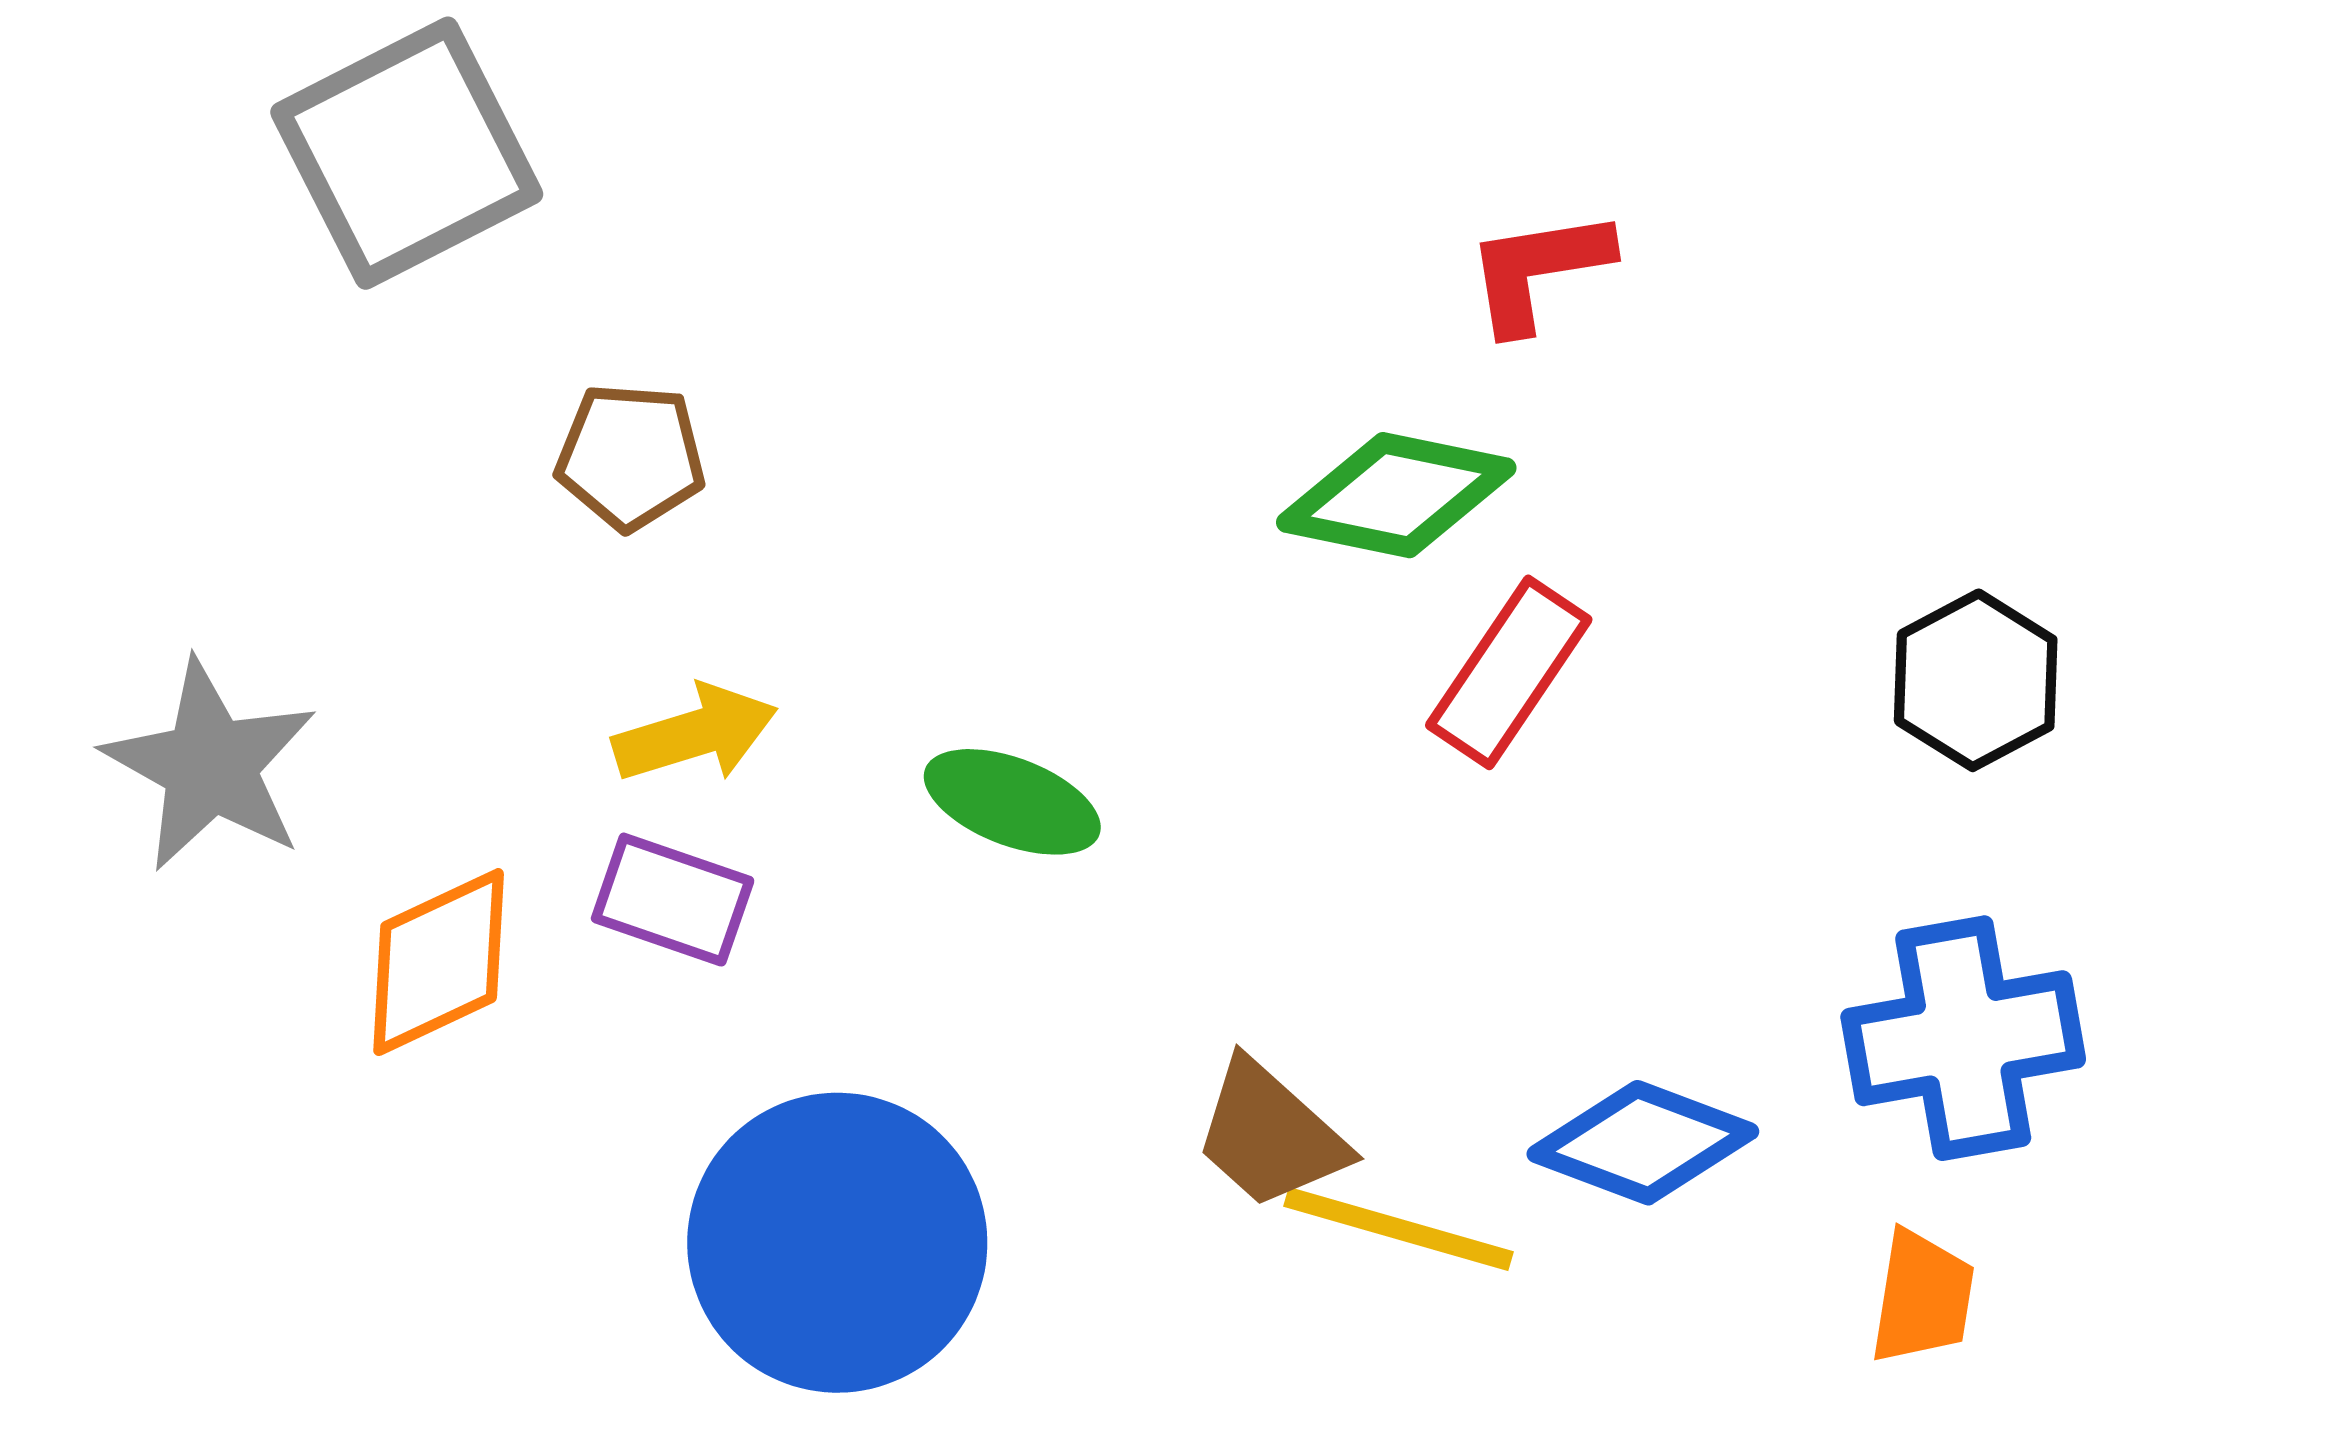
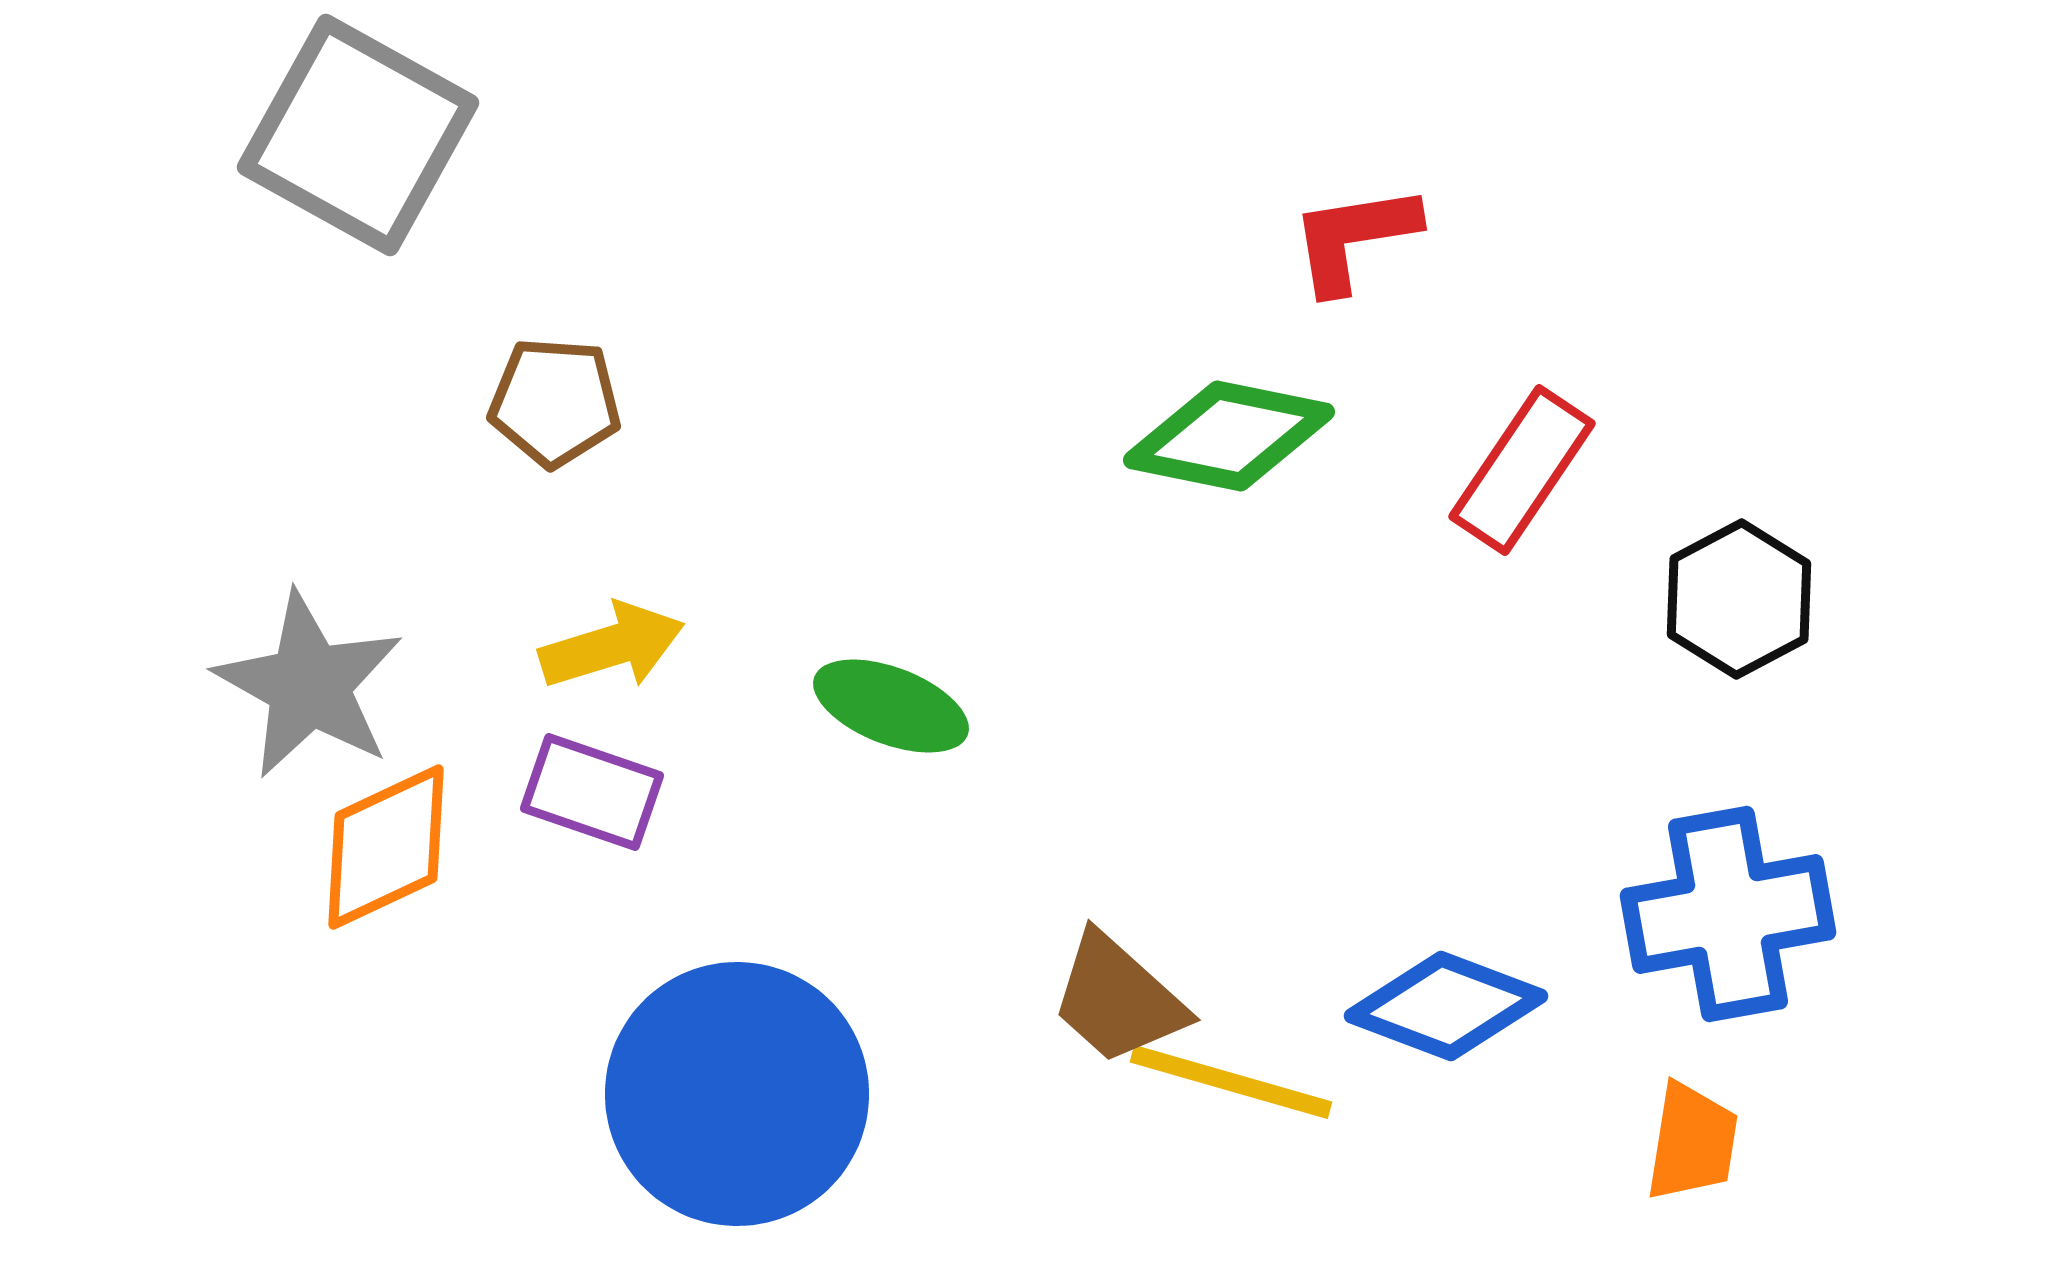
gray square: (407, 153) -> (358, 135), turned -34
red rectangle: (1509, 672) -> (1522, 470), moved
gray star: (210, 766) -> (309, 685), moved

